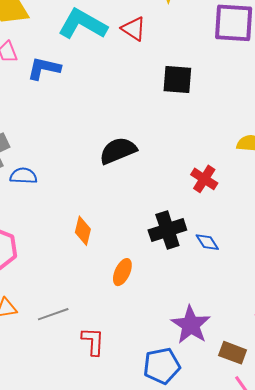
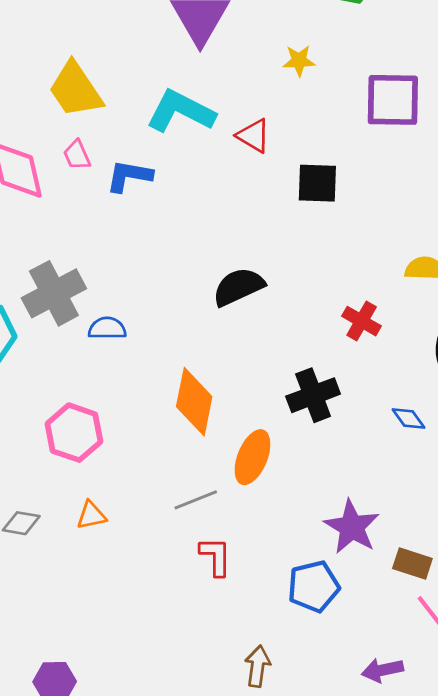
red triangle: (134, 29) -> (253, 136), moved
orange diamond: (83, 231) -> (194, 402), size x1.6
blue diamond: (207, 242) -> (409, 418), moved
orange ellipse: (122, 272) -> (252, 457), size x1.4
gray line: (53, 314) -> (196, 500), moved

